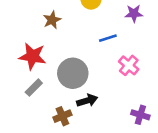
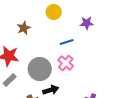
pink cross: (129, 65) -> (66, 63), moved

